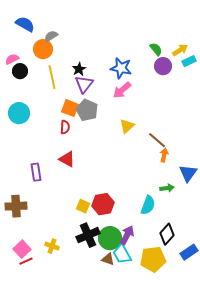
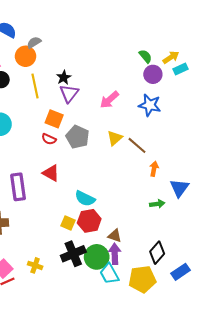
blue star: (121, 68) -> (150, 105), moved
gray pentagon: (87, 110) -> (78, 137), moved
red semicircle: (65, 127) -> (49, 139), turned 112
brown line: (157, 140) -> (137, 145), moved
purple rectangle: (36, 172) -> (18, 187), size x1.4
cyan semicircle: (148, 205) -> (85, 199), moved, turned 96
purple arrow: (127, 235) -> (115, 254), turned -30
brown triangle: (108, 259) -> (115, 236), moved

